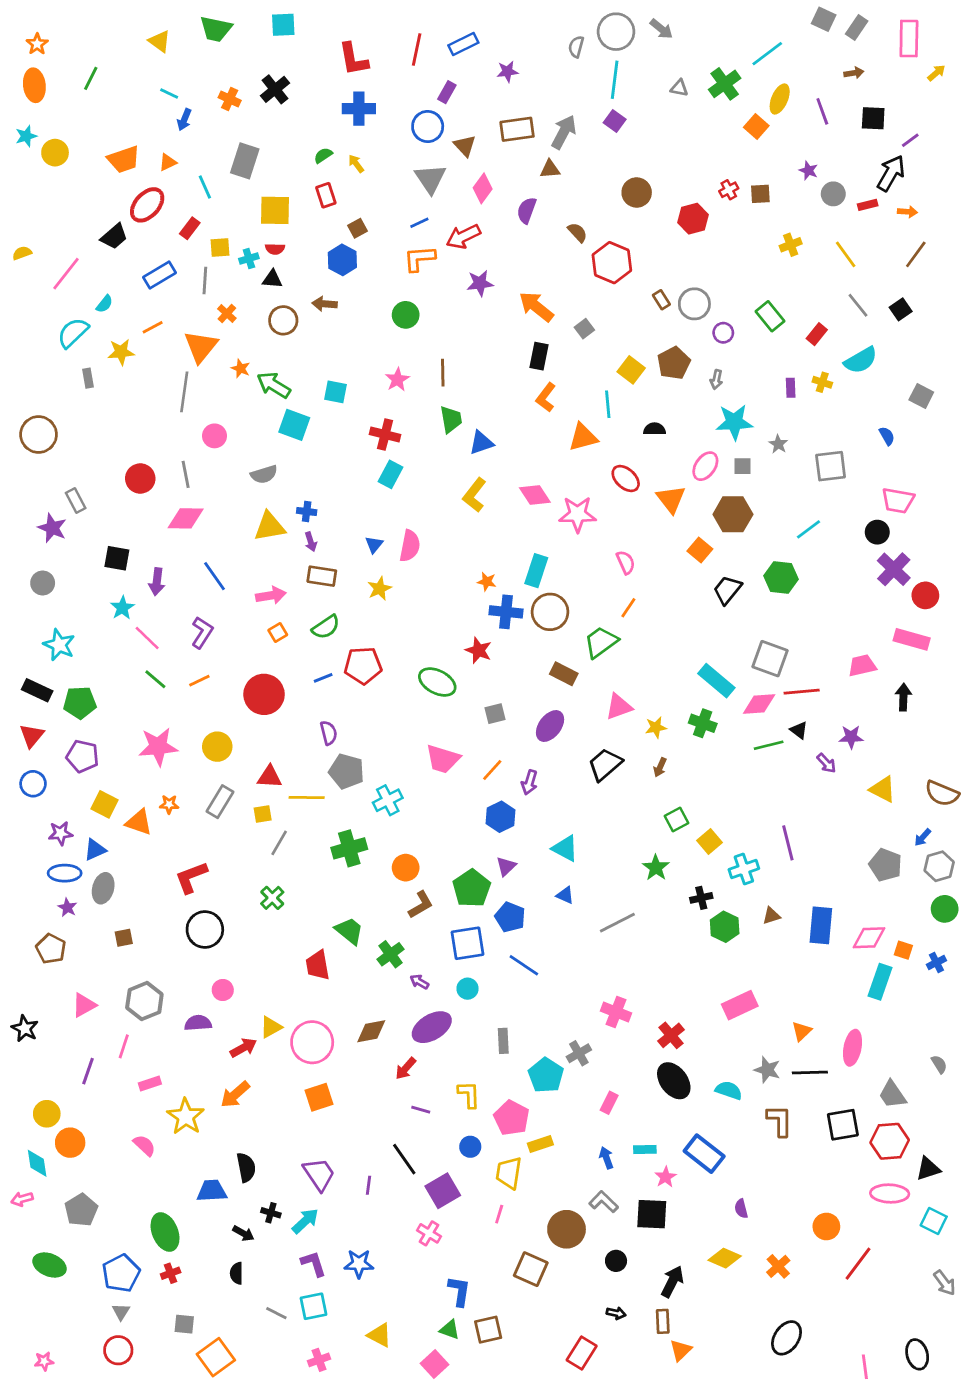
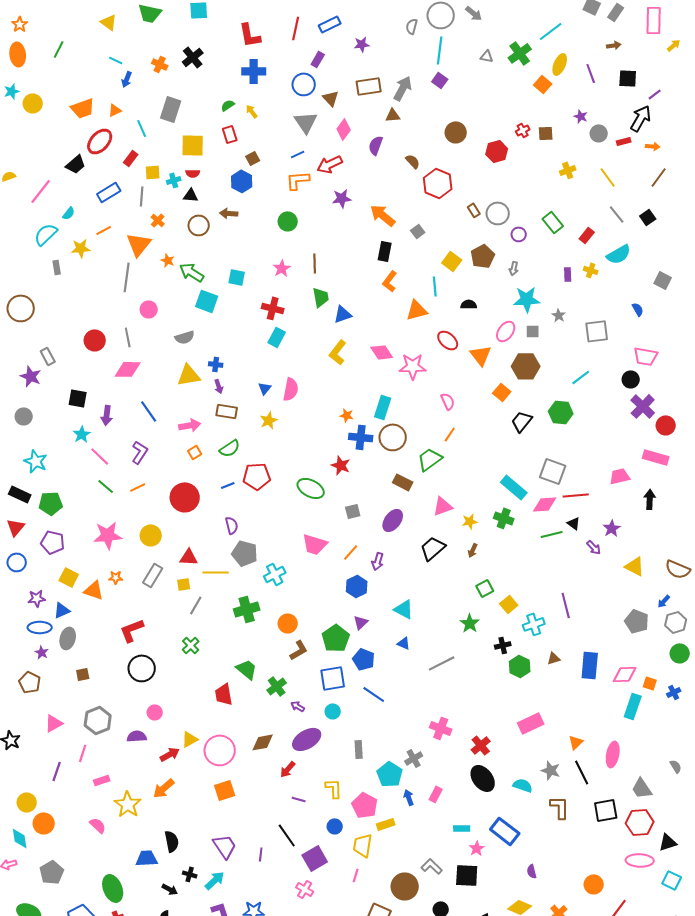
purple star: (851, 737) -> (612, 528), turned -30
black line: (810, 1072) -> (582, 772), turned 65
blue arrow: (606, 1158) -> (409, 797), moved

